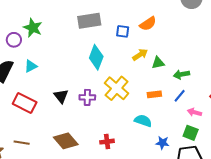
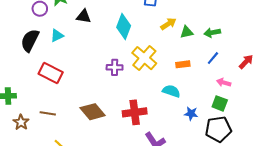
green arrow: (181, 74) -> (212, 33), moved
black triangle: (61, 96) -> (84, 16), moved, turned -42
blue line: (180, 96) -> (213, 58), moved
red cross: (107, 142) -> (135, 112), size x1.6

